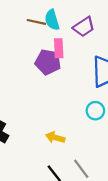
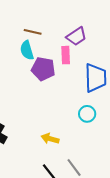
cyan semicircle: (52, 20) -> (27, 50), moved
pink rectangle: (59, 48) -> (66, 55), moved

